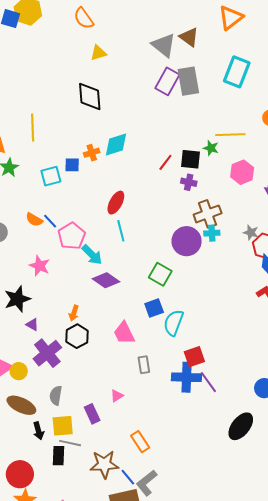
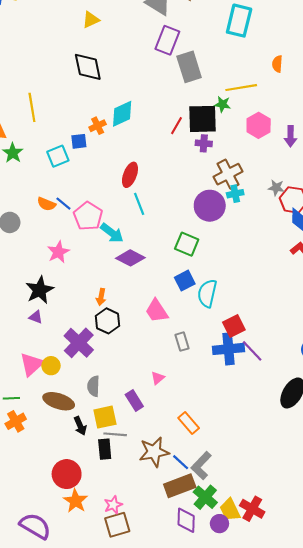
gray rectangle: (188, 81) -> (189, 67), moved
black square: (191, 159) -> (203, 119), size x1.4
pink star: (40, 266) -> (58, 252), turned 30
purple triangle: (32, 325) -> (36, 317), moved

